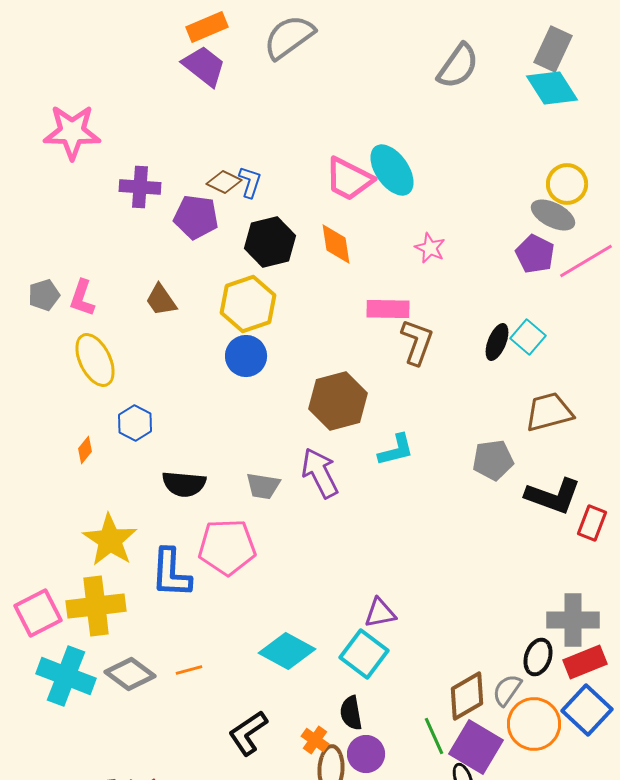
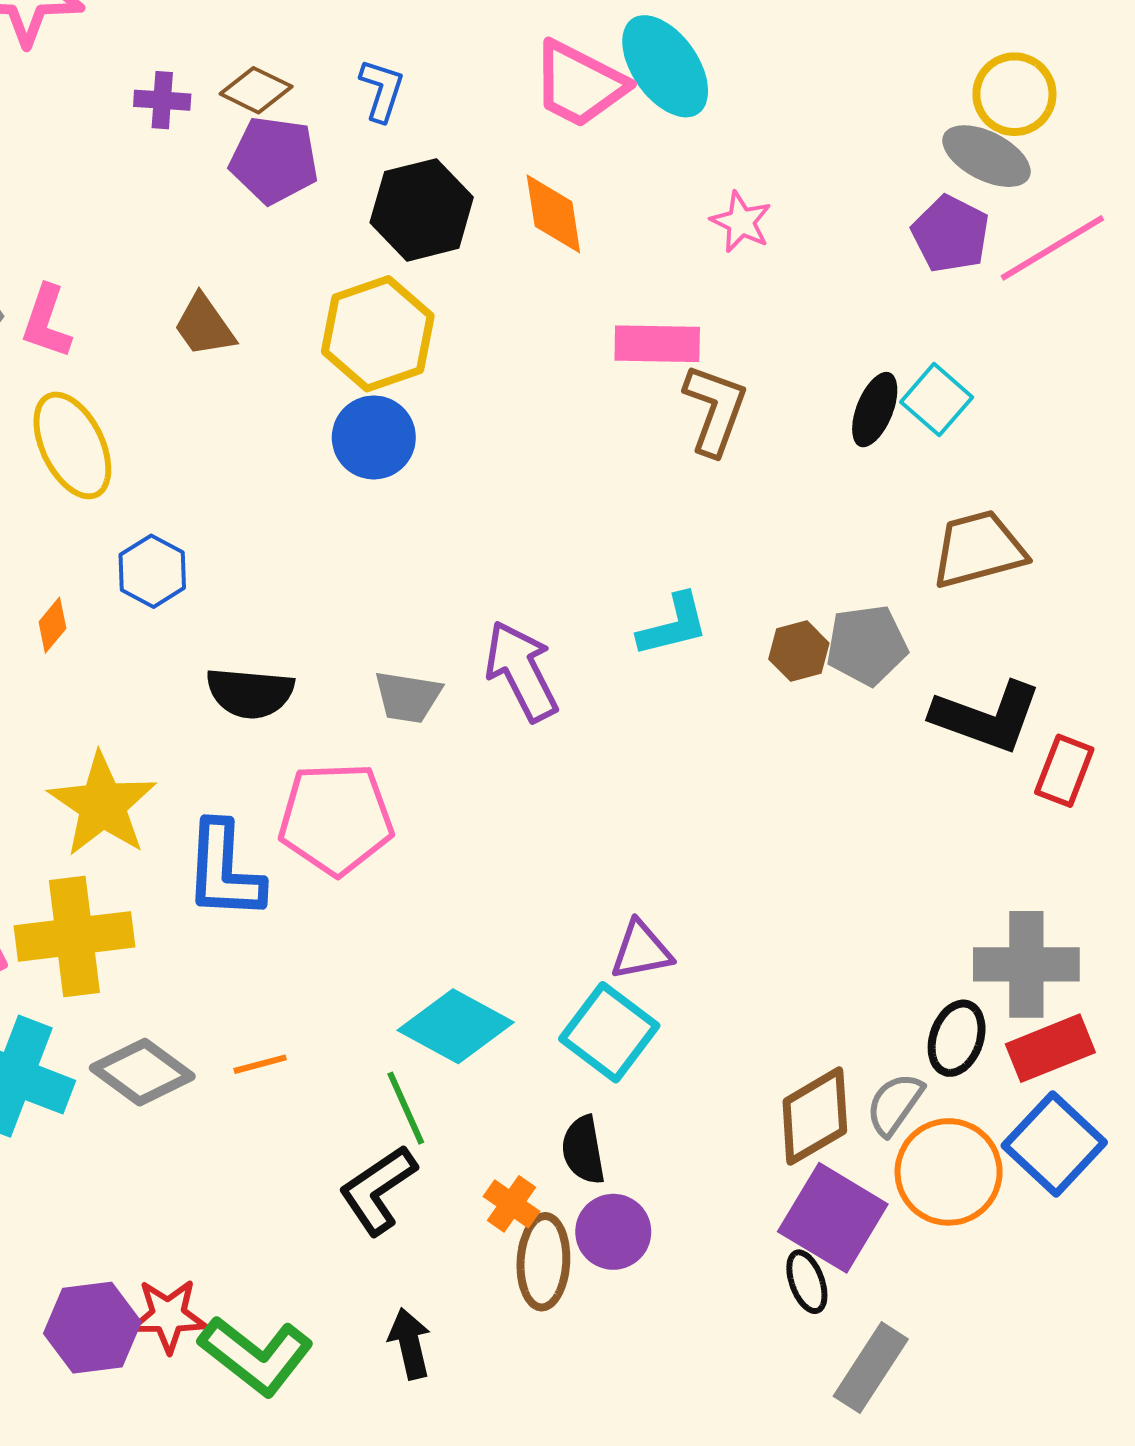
brown diamond: (224, 182) -> (256, 90), moved
purple cross: (140, 187) -> (162, 100), size x0.7
brown hexagon: (338, 401) -> (799, 651), moved, size x0.5
green line: (434, 736) -> (406, 1108), moved

